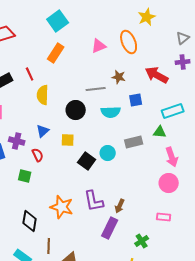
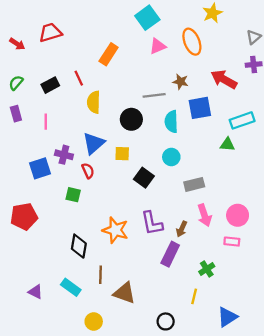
cyan square: (58, 21) -> (147, 18), moved
blue square: (136, 100) -> (200, 108), size x1.5
cyan semicircle: (111, 112) -> (171, 122), turned 90
blue triangle: (43, 131) -> (94, 143), size x1.5
gray rectangle: (134, 142) -> (194, 184), moved
cyan circle: (108, 153) -> (171, 157), moved
pink arrow: (172, 157) -> (204, 215), moved
pink circle: (169, 183) -> (238, 215), moved

